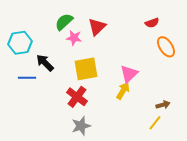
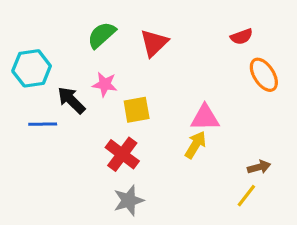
pink star: (74, 38) -> (105, 84), moved
yellow square: (86, 69) -> (137, 110), size x0.7
pink triangle: (129, 74) -> (205, 118), turned 42

